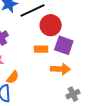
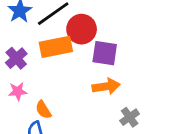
orange rectangle: (41, 49) -> (56, 47), moved, size x1.6
orange semicircle: (13, 77) -> (43, 110), turned 120

